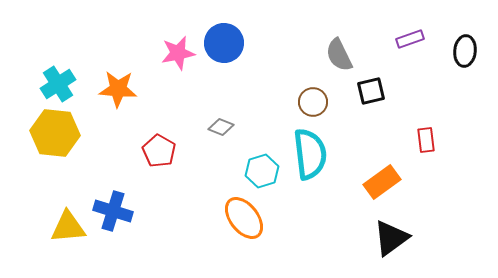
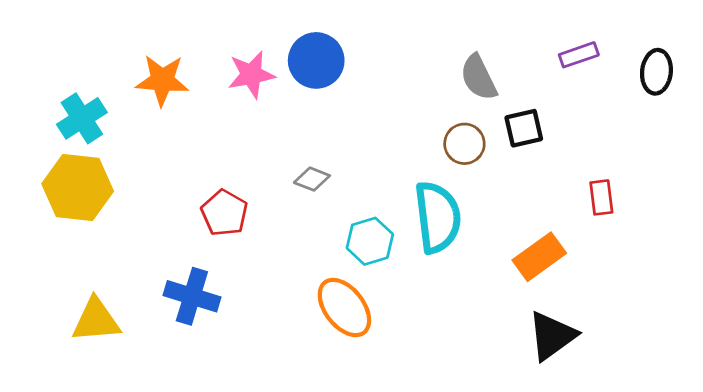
orange star: (118, 89) -> (162, 80), moved
brown circle: (313, 102) -> (464, 144), moved
blue cross: (113, 211) -> (192, 296), moved

